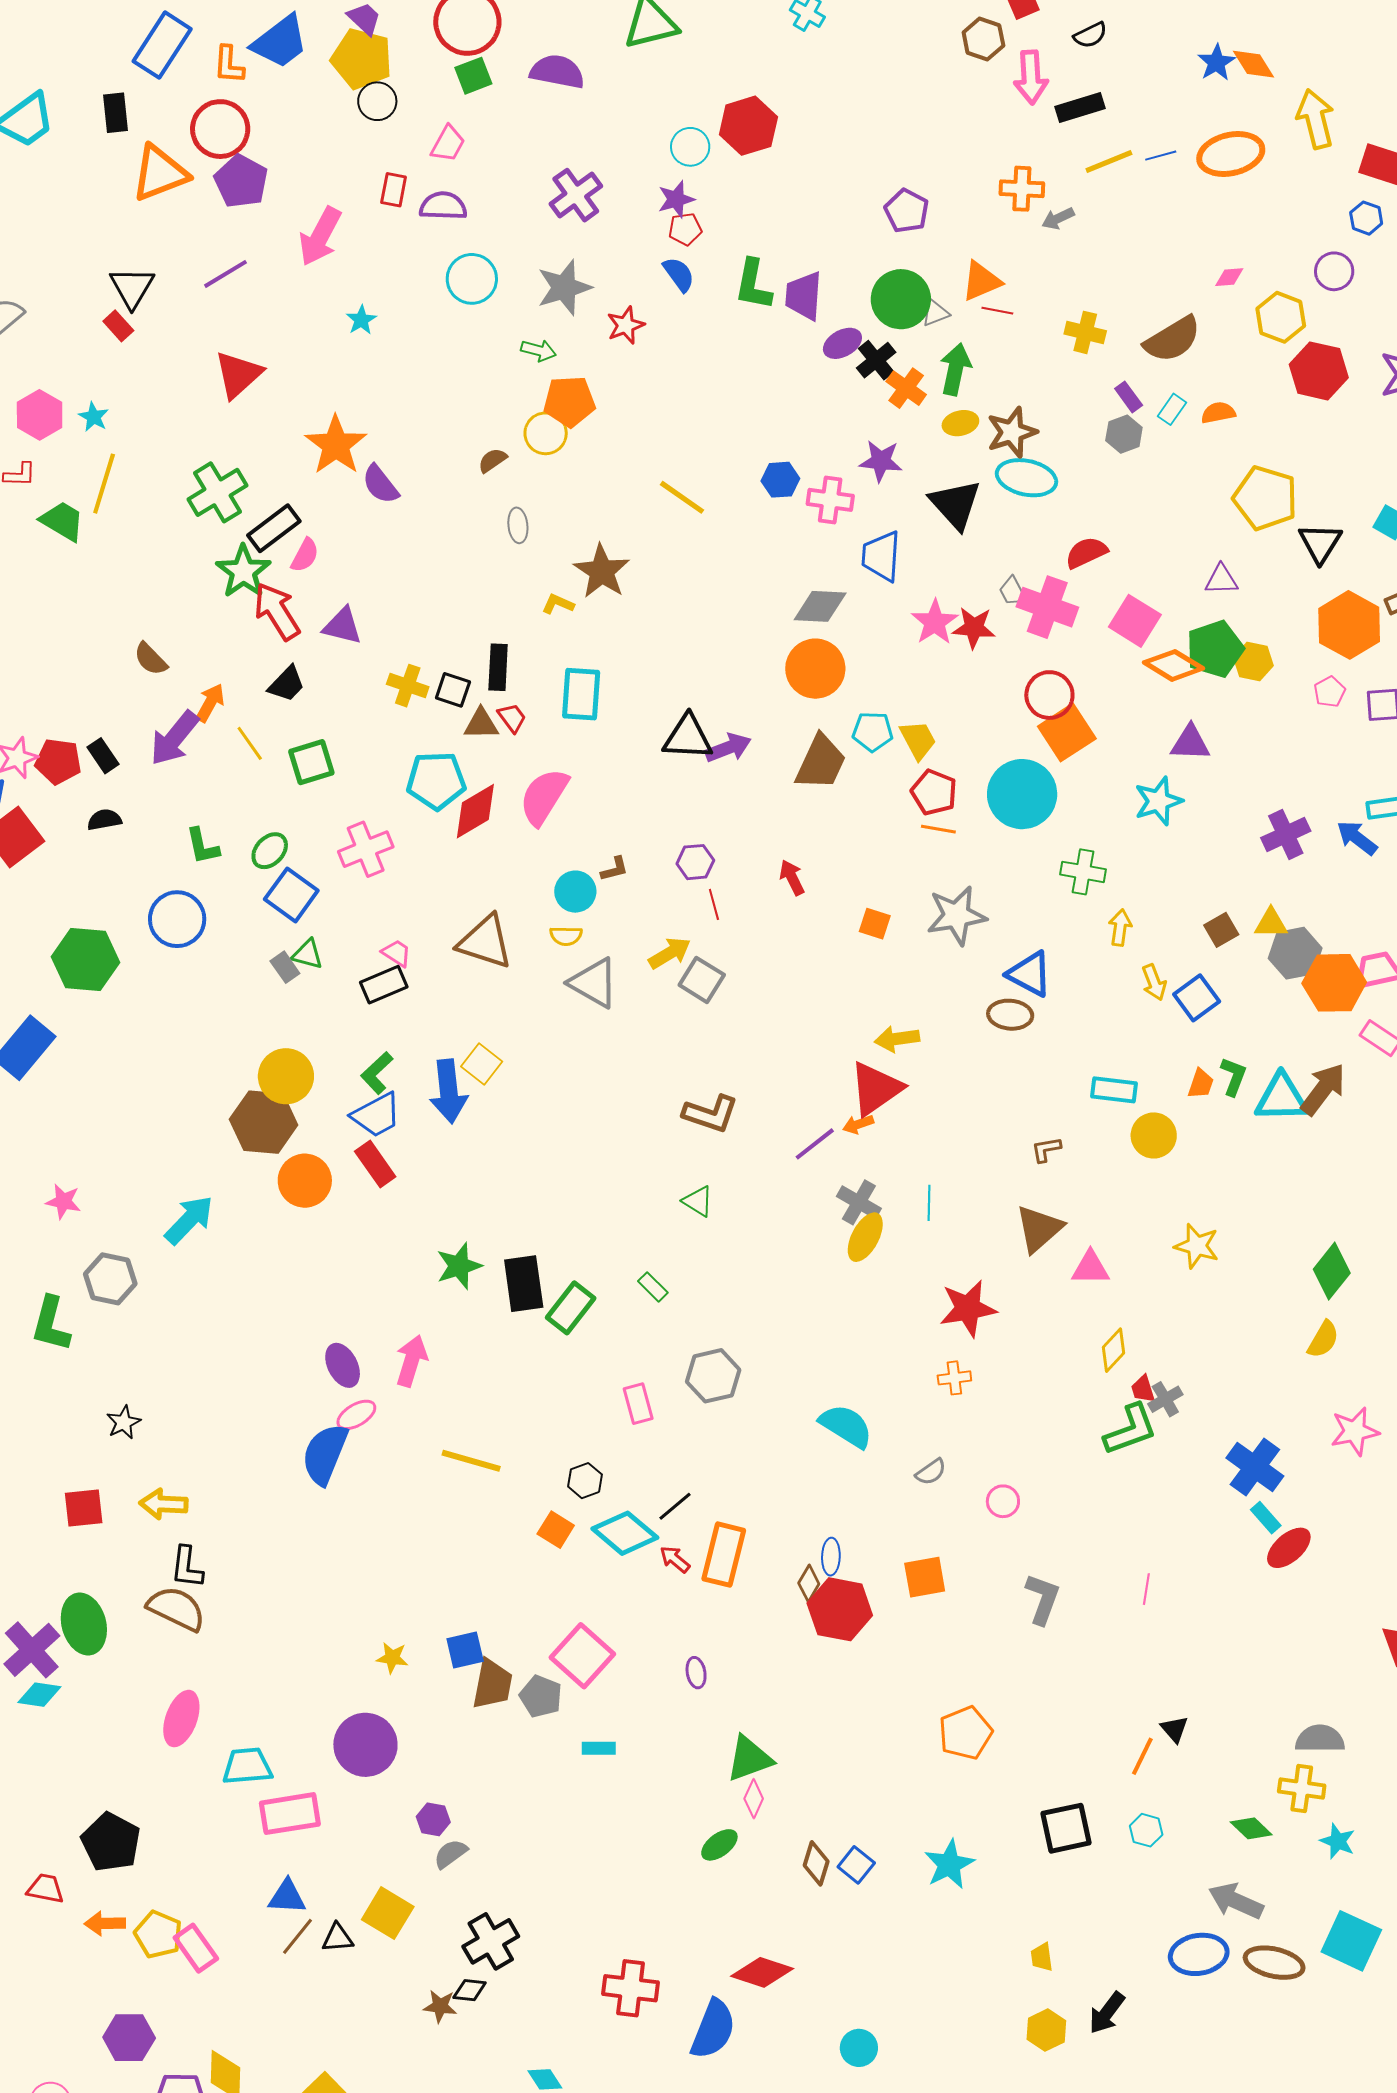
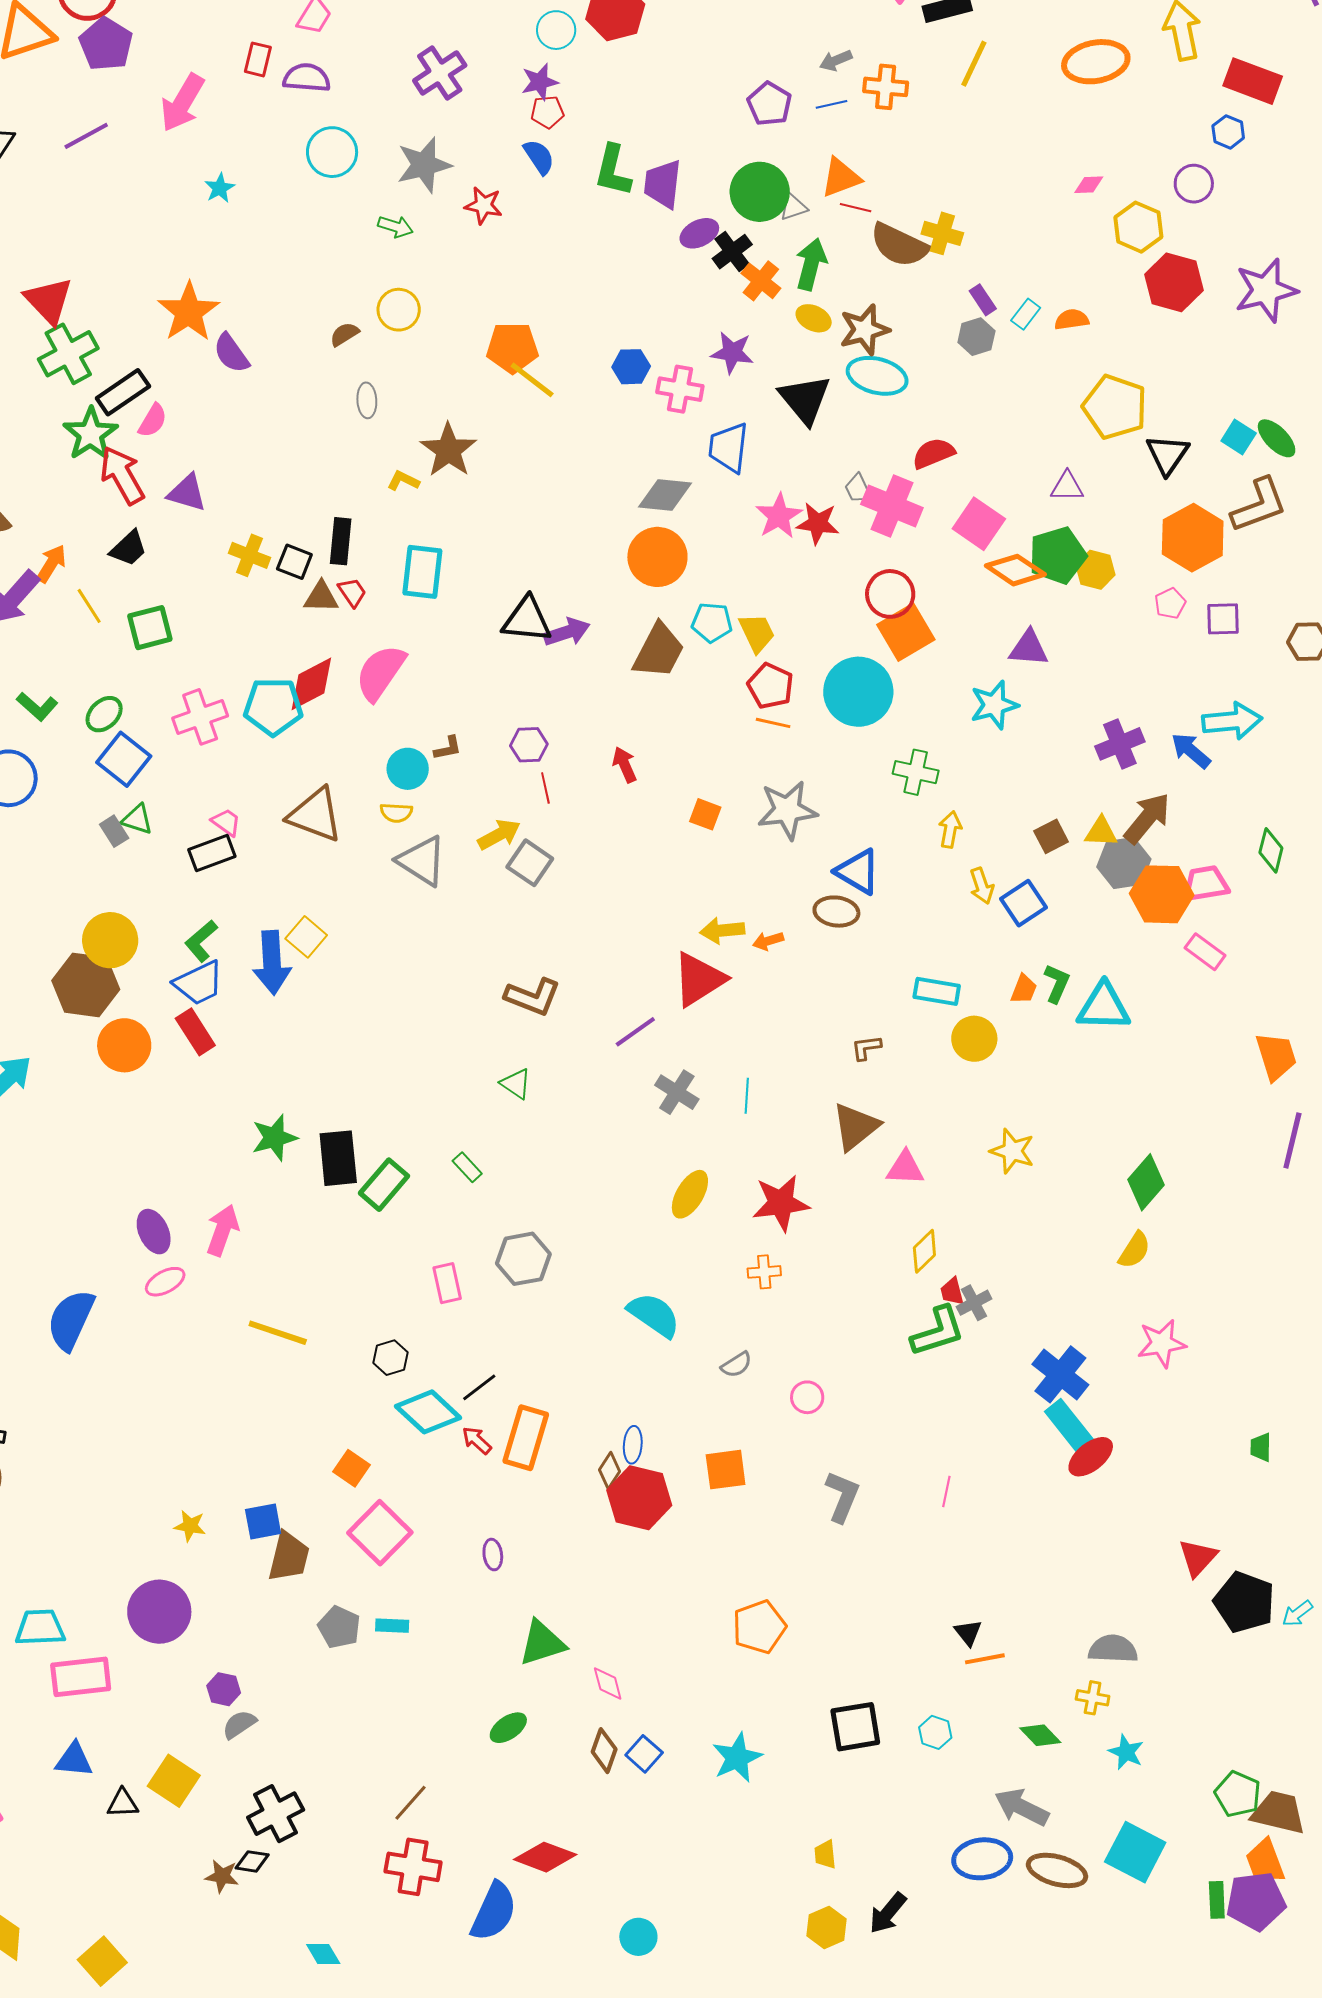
blue line: (1161, 156) -> (831, 104), moved
yellow line: (1109, 161) -> (974, 64), turned -45
gray arrow: (1058, 218) -> (836, 60), moved
red star: (626, 325) -> (484, 205), turned 30
brown semicircle: (1173, 339) -> (899, 245), moved, turned 54
red triangle: (238, 375) -> (49, 301), moved, turned -34
orange pentagon: (569, 401) -> (512, 348), moved
yellow ellipse: (960, 423) -> (814, 318), turned 36
cyan pentagon: (436, 781) -> (273, 707), moved
green L-shape: (202, 846) -> (37, 707), turned -39
brown arrow: (1323, 1089) -> (1147, 818), moved
orange arrow: (858, 1124) -> (768, 941), moved
yellow ellipse: (865, 1237) -> (690, 1194), moved
blue semicircle: (325, 1454) -> (71, 1320), moved
cyan rectangle: (1266, 1518) -> (1069, 1426), size x1.6
orange square: (556, 1530) -> (352, 1468), moved
gray pentagon: (541, 1696) -> (339, 1627), moved
orange line: (1142, 1756) -> (985, 1659), moved, turned 51
yellow cross: (1302, 1789) -> (1093, 1698), size x0.7
pink diamond: (754, 1799) -> (608, 1684), moved, turned -42
brown line: (297, 1936) -> (411, 1803), moved

